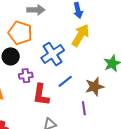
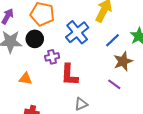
blue line: (65, 81) -> (112, 40), moved
purple line: (84, 108) -> (114, 84), turned -40

